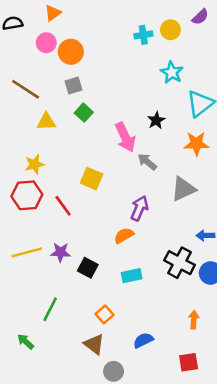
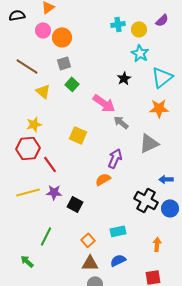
purple semicircle: (200, 17) -> (162, 20), moved
yellow circle: (170, 30) -> (139, 29), moved
black star: (156, 120) -> (124, 78), moved
yellow triangle: (46, 122) -> (43, 91), turned 42
pink arrow: (125, 137) -> (104, 103), turned -30
red line: (63, 206) -> (50, 164), moved
cyan rectangle: (132, 276) -> (118, 231), moved
brown triangle: (94, 344) -> (90, 263), moved, turned -36

